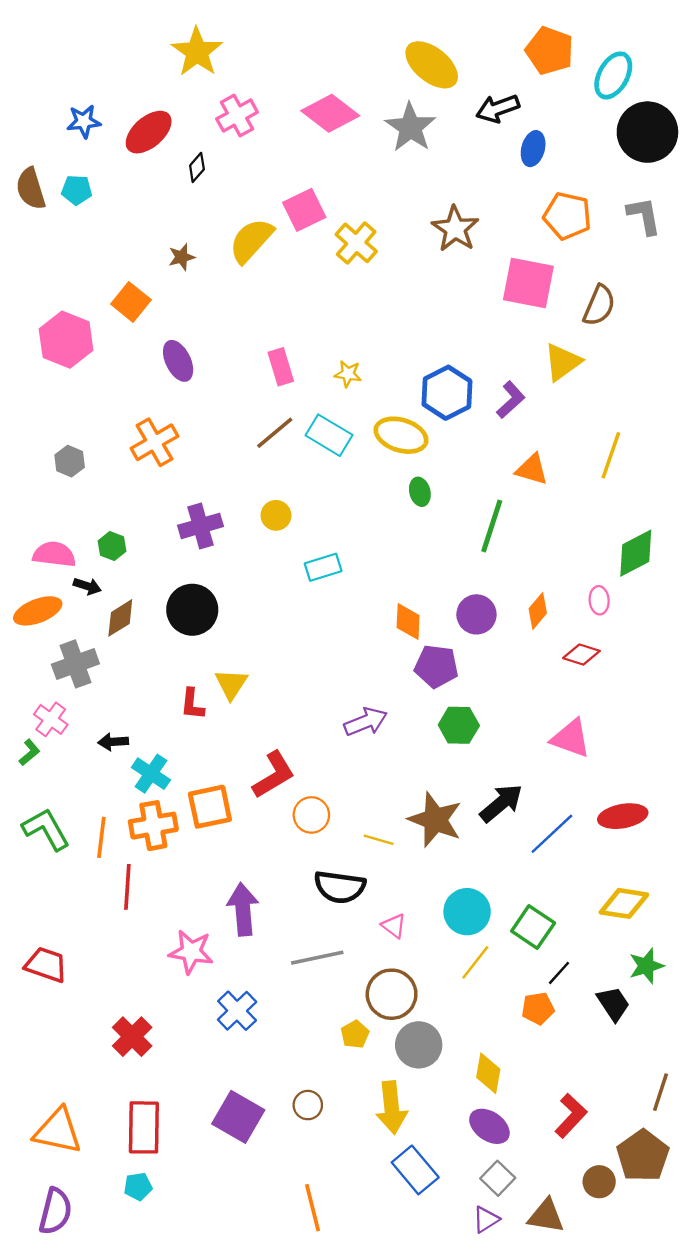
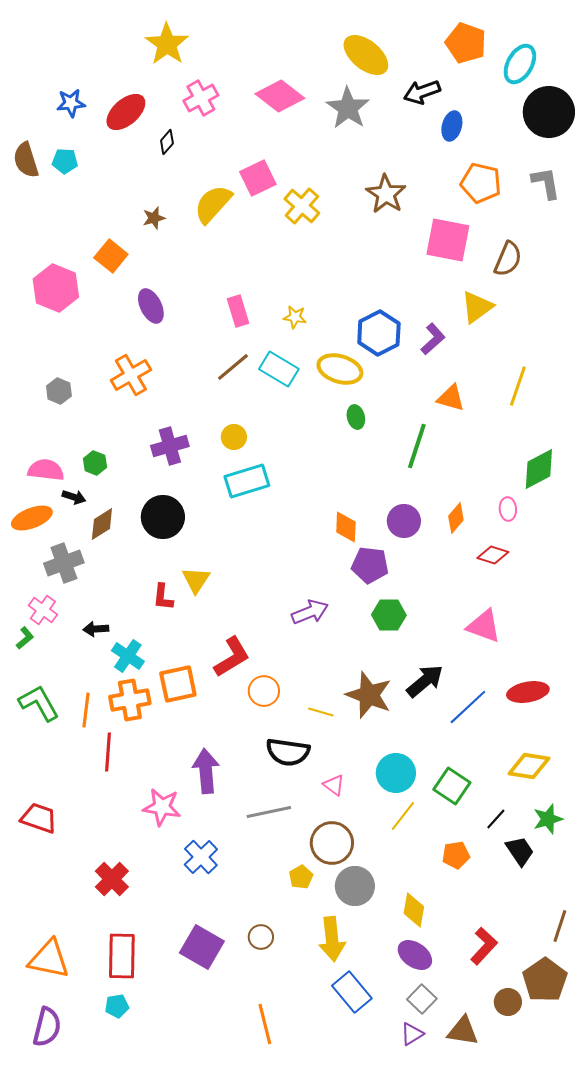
cyan rectangle: (323, 567) -> (247, 481), moved, size x1.4
black line: (559, 973) -> (496, 819), moved

